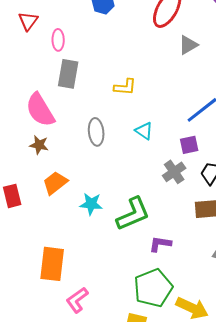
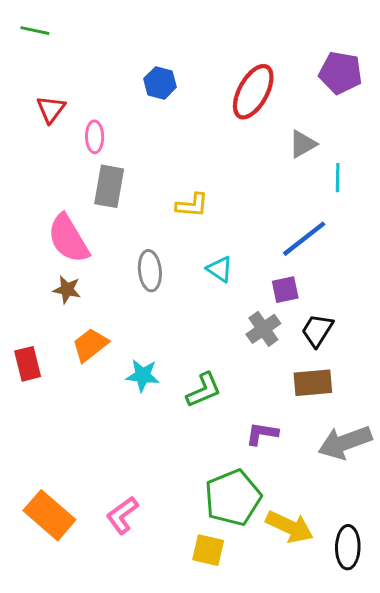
gray triangle: (188, 45) -> (303, 144), moved
green L-shape: (133, 214) -> (204, 390), size x0.7
purple L-shape: (160, 244) -> (262, 434), moved
orange rectangle: (52, 264) -> (49, 515), moved, turned -56

